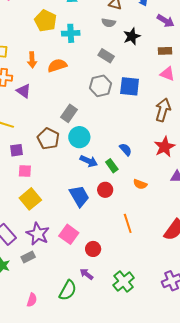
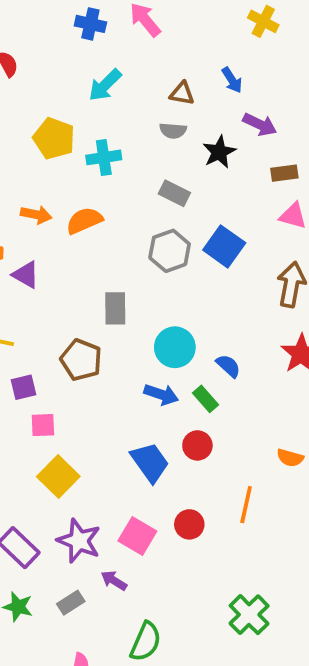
purple arrow: (166, 21) -> (260, 124), moved
orange arrow: (32, 60) -> (36, 215), turned -70
blue square: (130, 86) -> (224, 246), turned 35
gray rectangle: (69, 113) -> (115, 308), turned -30
cyan circle: (79, 137) -> (175, 347), moved
orange semicircle: (140, 184) -> (290, 458), moved
orange line: (128, 223) -> (246, 505), turned 36
red circle: (93, 249) -> (189, 524), moved
gray rectangle: (28, 257) -> (71, 603), moved
purple arrow: (86, 274) -> (114, 581), moved

